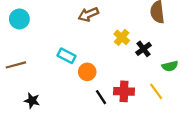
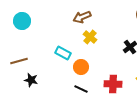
yellow cross: (122, 37) -> (90, 37), moved
black line: (101, 97) -> (81, 89), moved, turned -32
black star: (32, 101) -> (31, 80), moved

